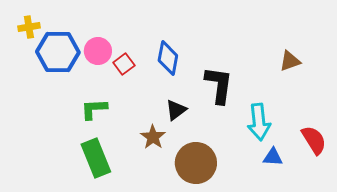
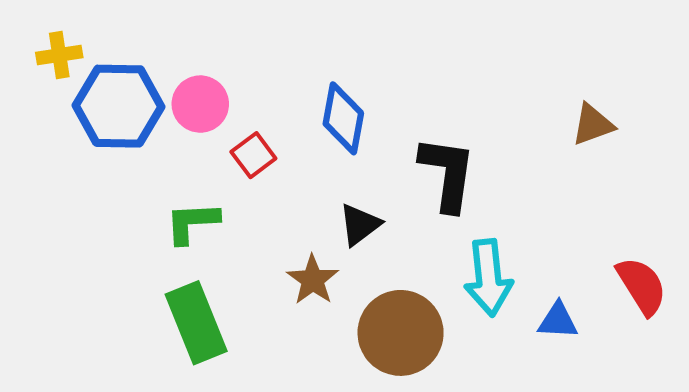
red square: (124, 64) -> (253, 155), moved
cyan arrow: (259, 122) -> (488, 278), moved

